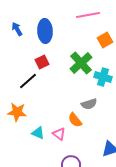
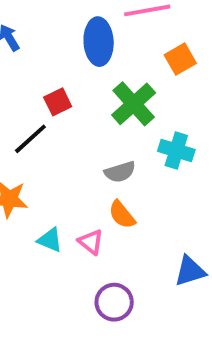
blue ellipse: (45, 31) -> (99, 42), moved
cyan cross: (103, 77) -> (176, 150), moved
gray semicircle: (89, 104) -> (120, 172), moved

